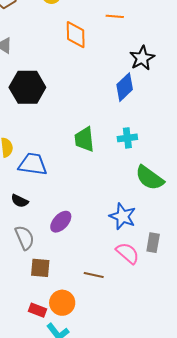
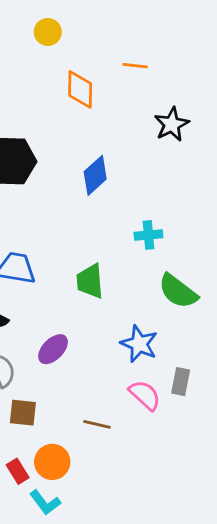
blue diamond: (125, 87) -> (95, 175), moved
green trapezoid: (84, 139) -> (90, 281), moved
red rectangle: (38, 310) -> (18, 471), turned 36

